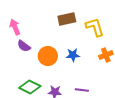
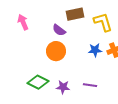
purple semicircle: (24, 46) -> (59, 30), moved
blue star: (73, 55) -> (95, 50), moved

